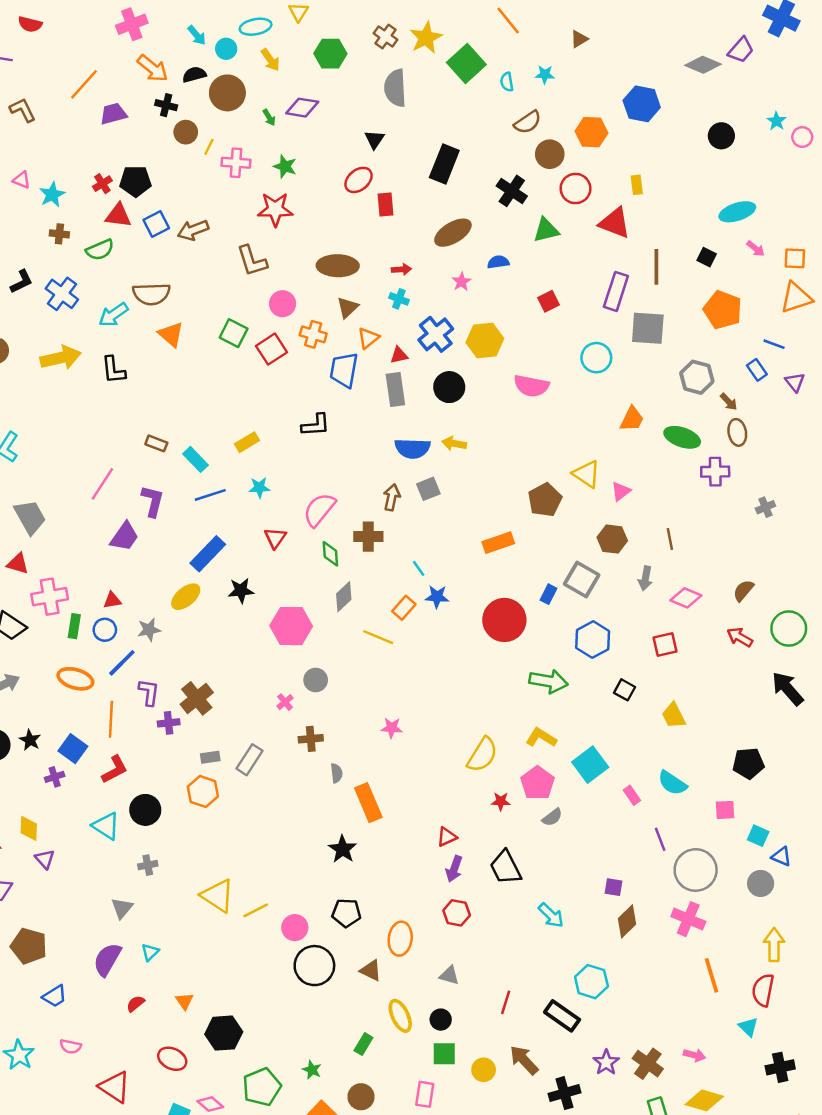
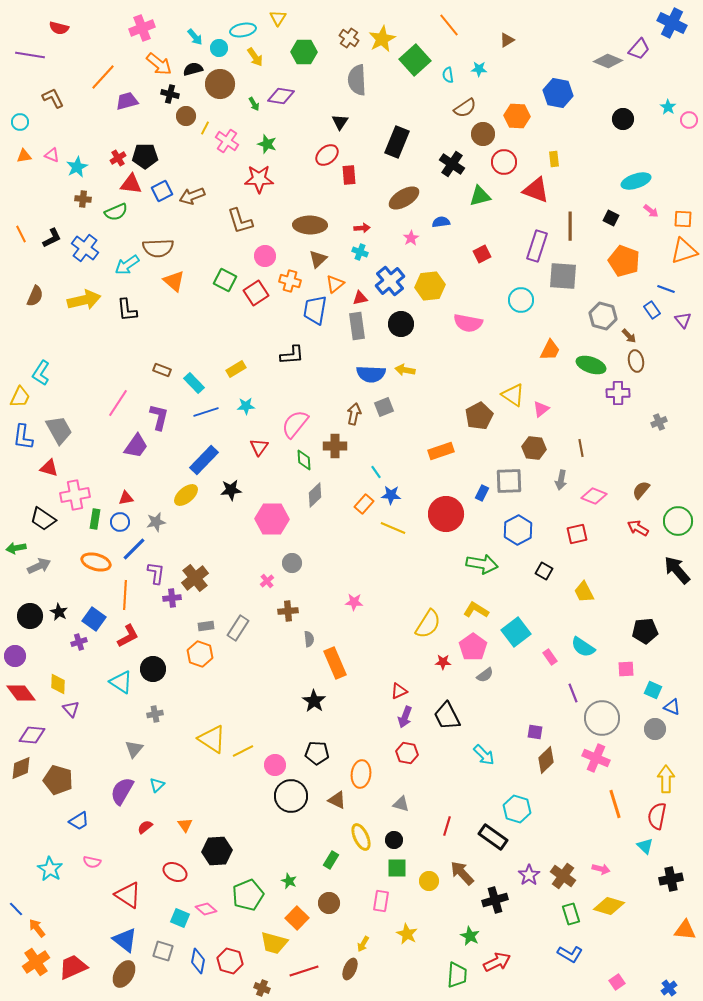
pink cross: (236, 163) -> (227, 141), turned 30
gray square: (582, 580) -> (509, 481), turned -32
yellow line: (378, 637) -> (393, 528), moved

